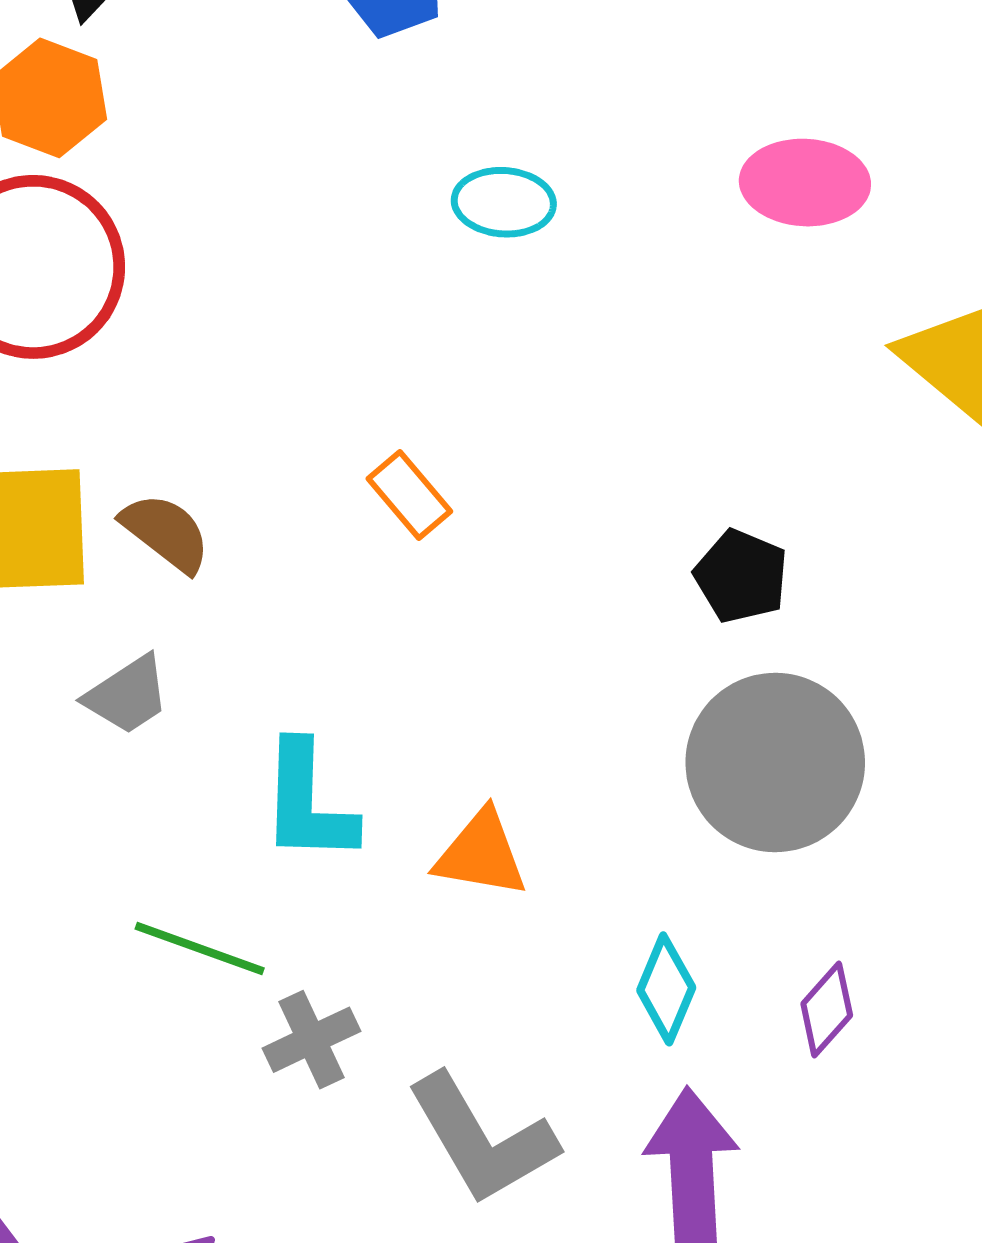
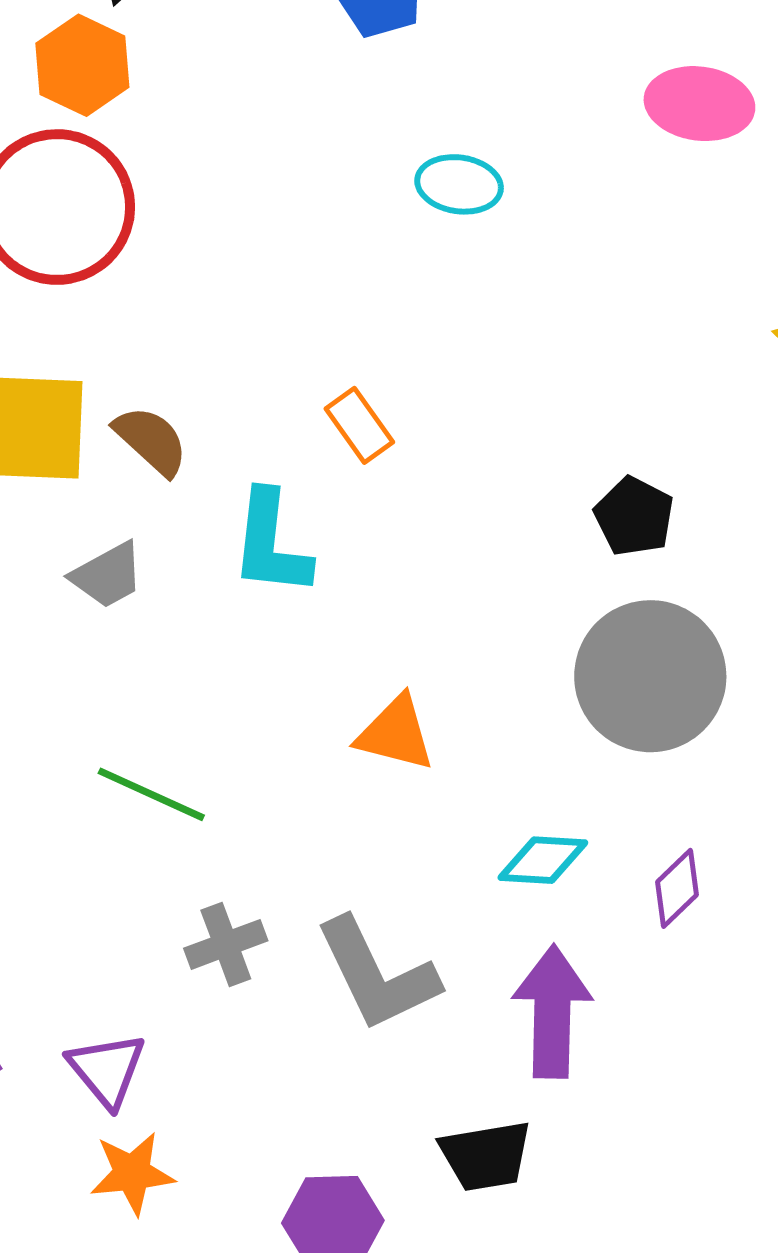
pink ellipse: (805, 183) -> (699, 104), moved
cyan L-shape: (308, 803) -> (271, 543), moved
cyan diamond: (666, 989) -> (543, 860), turned 66
gray cross: (312, 1040) -> (226, 944), moved

